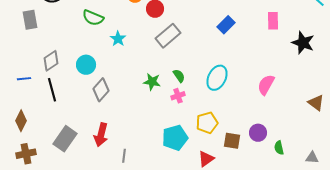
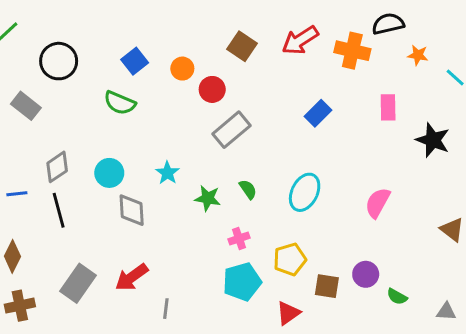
gray rectangle: (30, 20) -> (26, 106), turned -42
cyan star: (118, 39) -> (167, 173), moved
gray diamond: (101, 90) -> (132, 210), turned -45
pink cross: (178, 96) -> (239, 238), moved
red arrow: (101, 135) -> (132, 277), turned 40
green semicircle: (279, 148) -> (397, 297), turned -48

